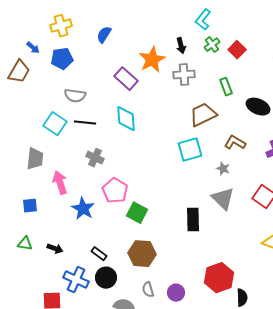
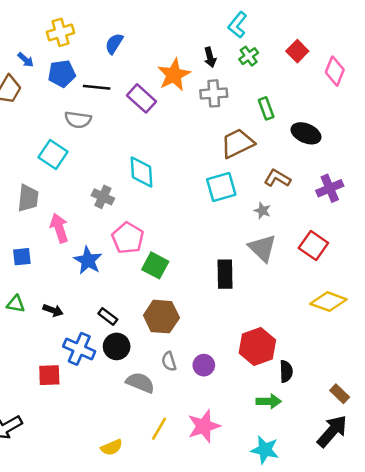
red square: (237, 50) -> (297, 51), moved
cyan diamond: (126, 119) -> (142, 172), moved
black line: (85, 123) -> (97, 87), moved

